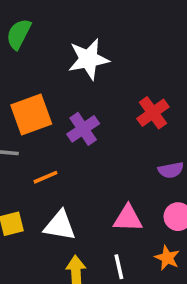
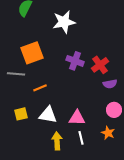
red cross: (153, 113) -> (100, 65), moved
purple cross: (83, 129) -> (75, 61), moved, turned -36
pink triangle: (128, 218) -> (77, 118), moved

